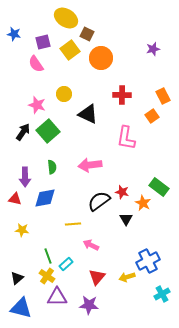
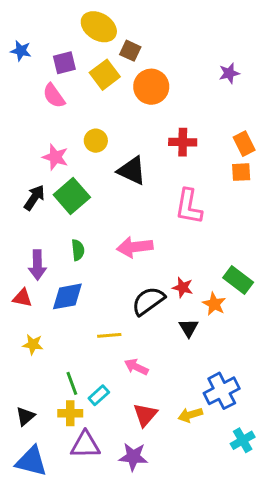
orange square: (152, 116) -> (241, 172), moved, turned 32
yellow cross: (47, 276) -> (70, 413), turned -35

